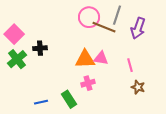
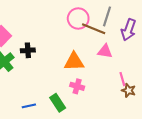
pink triangle: (101, 58) -> (105, 51), moved
pink line: (130, 65) -> (122, 79), moved
pink cross: (88, 83) -> (77, 86), turned 32

